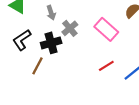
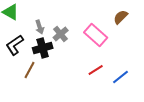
gray arrow: (51, 13) -> (40, 27), moved

